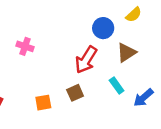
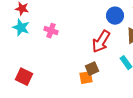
orange square: (43, 103) -> (86, 78), moved

